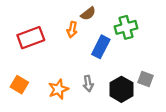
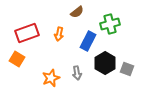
orange arrow: (72, 30) -> (59, 34), moved
orange square: (19, 85) -> (17, 59), moved
black hexagon: (121, 89) -> (105, 63), moved

